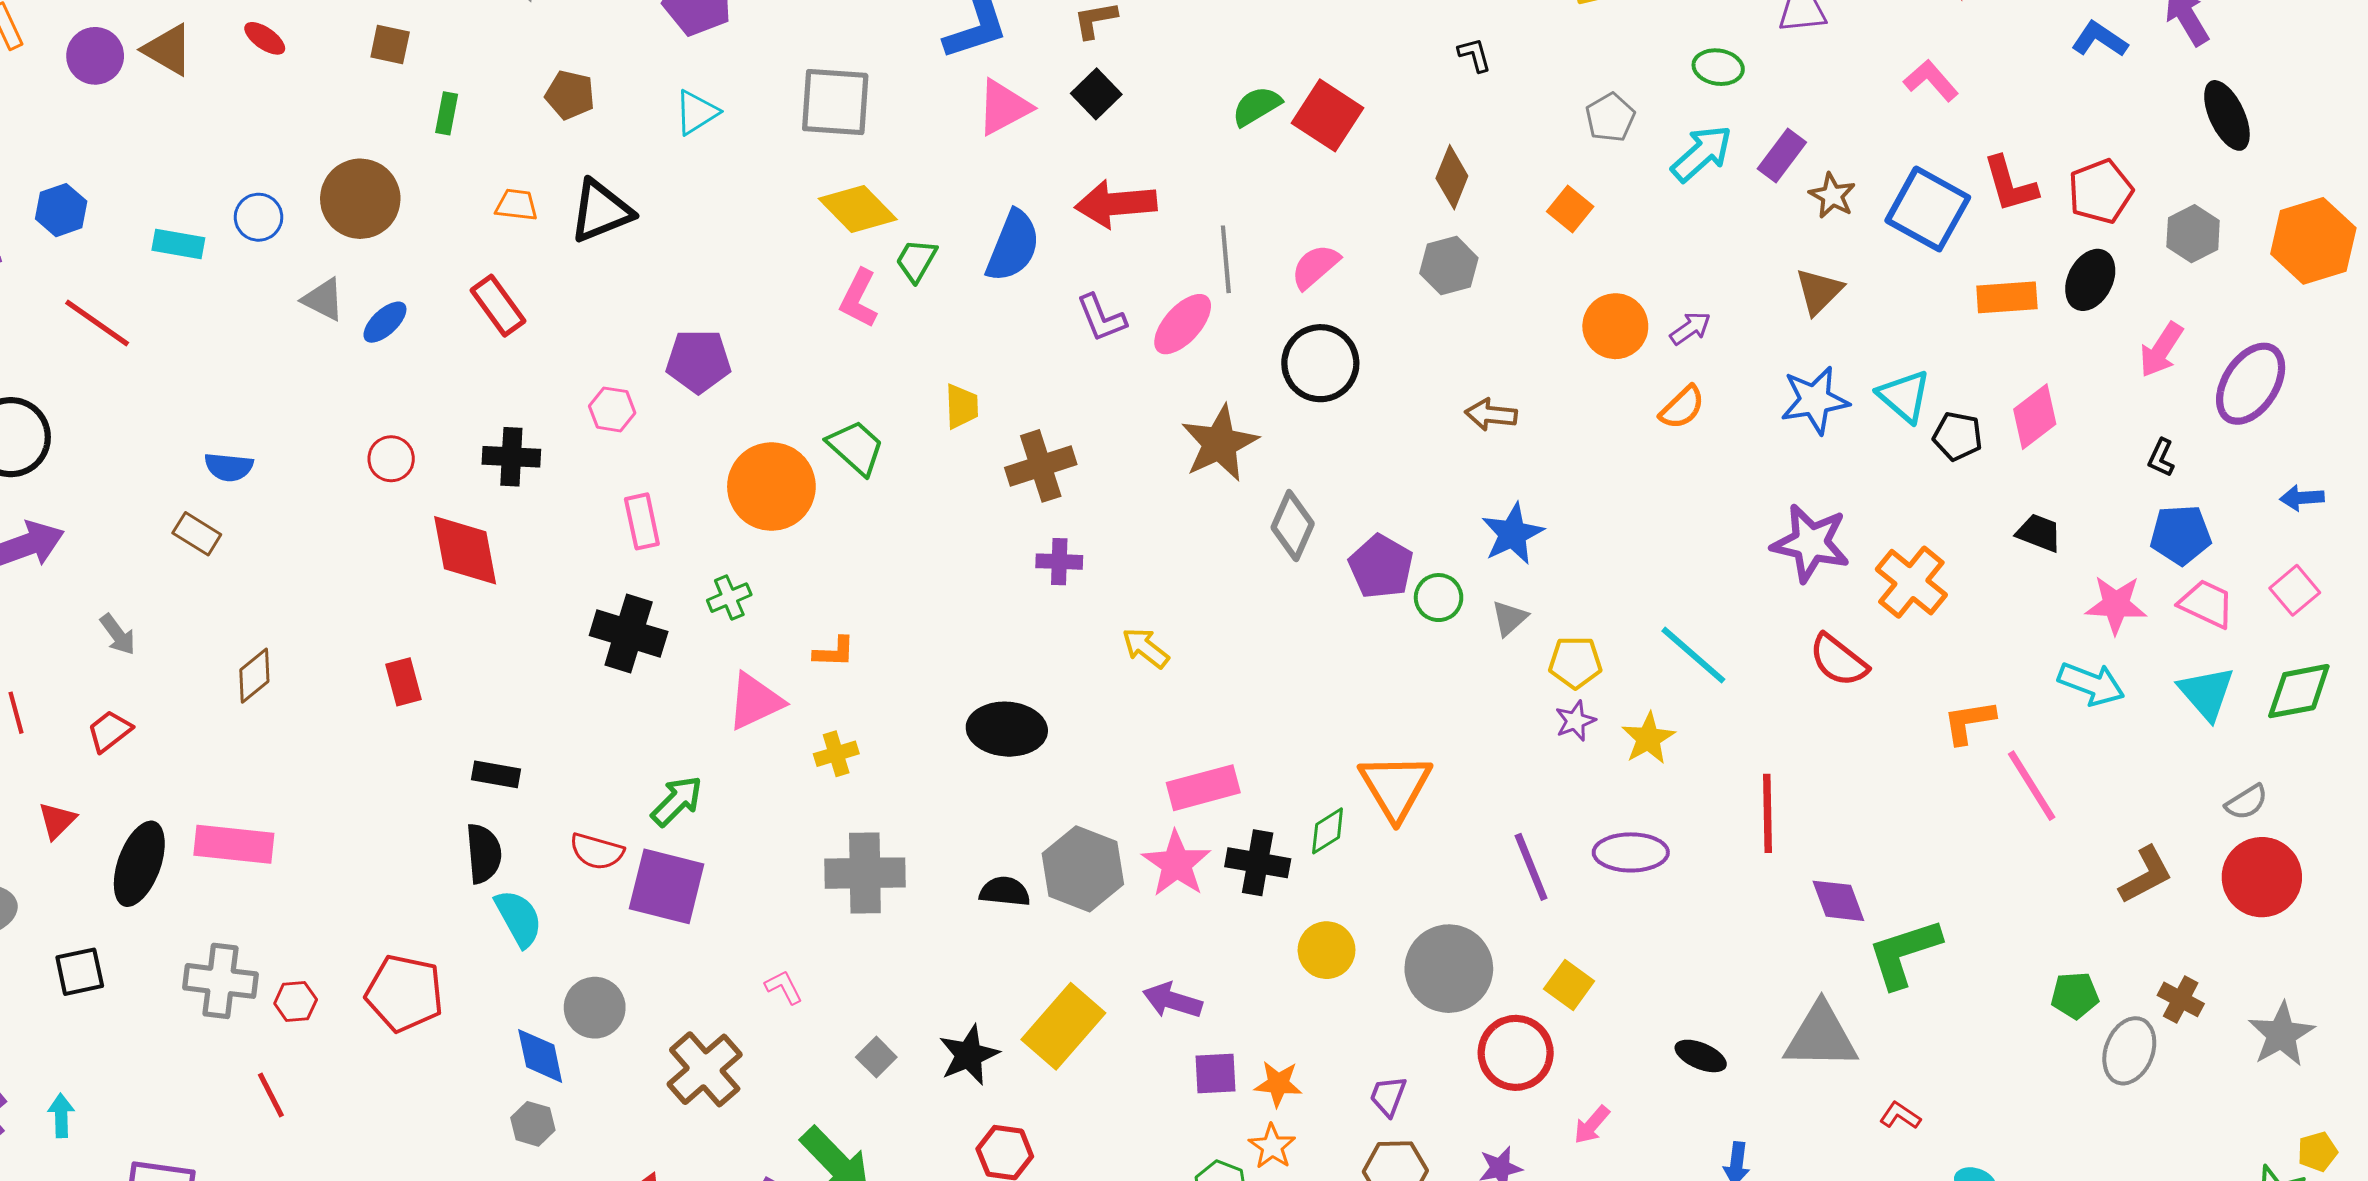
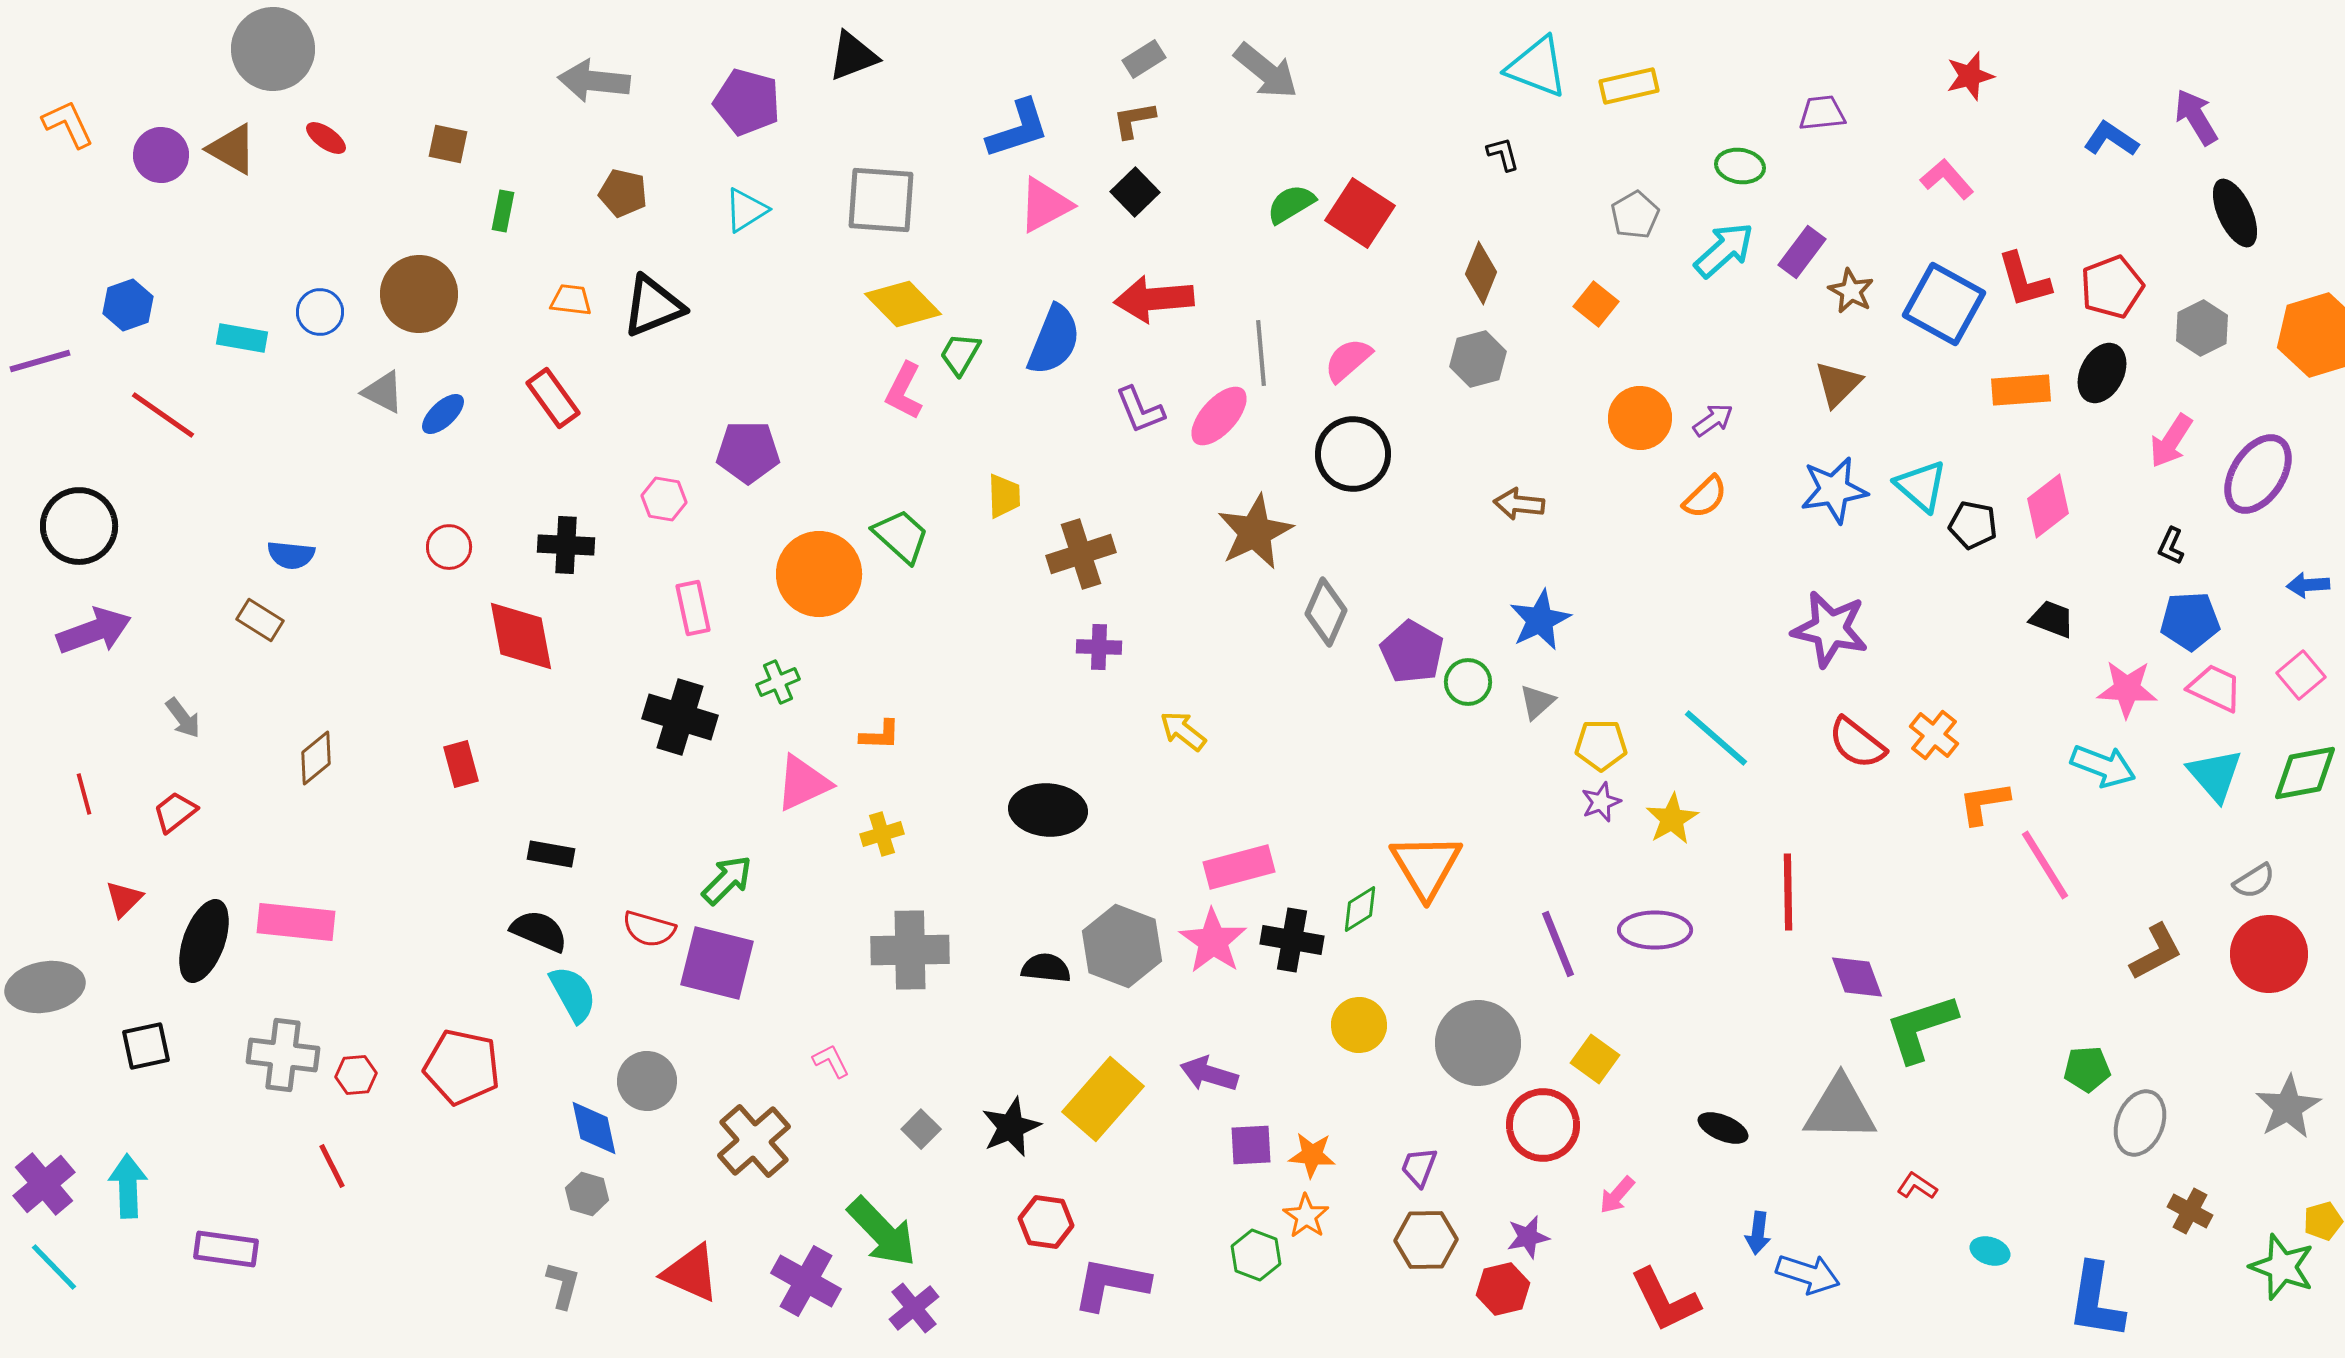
orange cross: (1911, 582) -> (1934, 735), moved, size x0.7
black semicircle: (484, 853) -> (539, 931), turned -62
brown cross: (2181, 999) -> (2190, 1211), moved
cyan arrow: (61, 1116) -> (128, 1186), size x1.5

